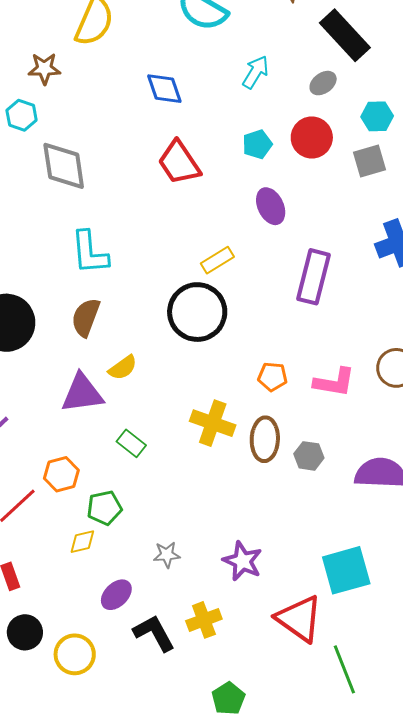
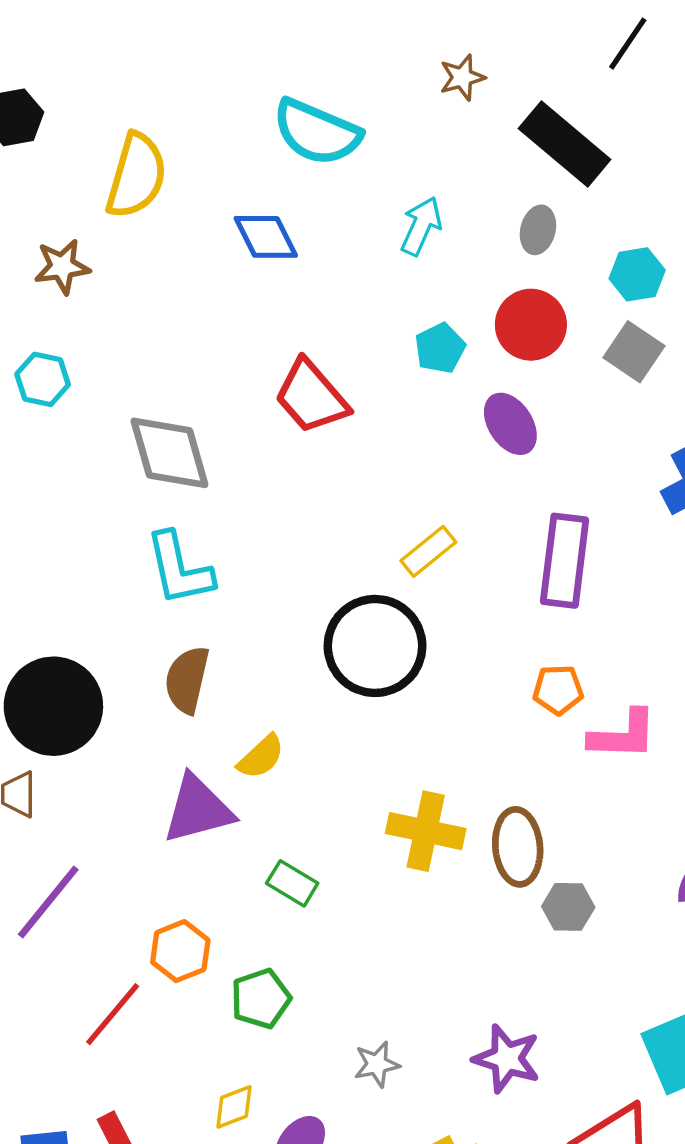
gray ellipse: (323, 83) -> (538, 230), turned -32
blue diamond: (164, 89) -> (266, 237), moved
cyan hexagon: (22, 115) -> (43, 379), moved
gray square: (369, 161) -> (634, 352), turned -32
gray diamond: (64, 166) -> (169, 453), moved
purple ellipse: (271, 206) -> (510, 424), moved
yellow rectangle: (217, 260) -> (428, 551), moved
orange pentagon: (273, 377) -> (558, 690), moved
gray hexagon: (309, 456) -> (568, 907), moved
yellow diamond: (82, 542) -> (234, 1107), moved

